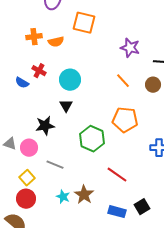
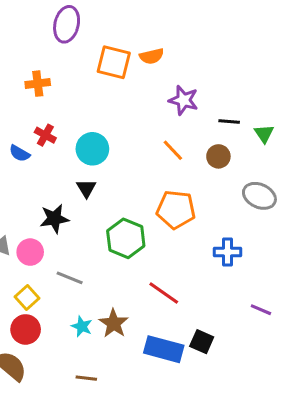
orange semicircle: (56, 42) -> (152, 56), moved
black square: (142, 207) -> (202, 342), turned -35
blue rectangle: (117, 212) -> (164, 349), size x1.4

